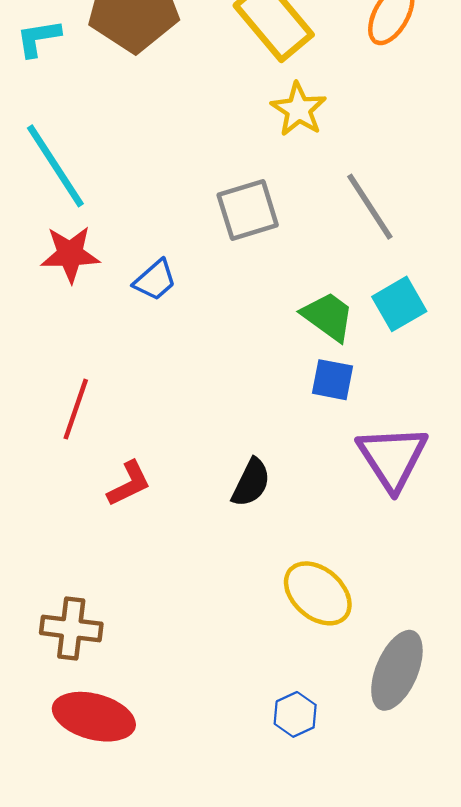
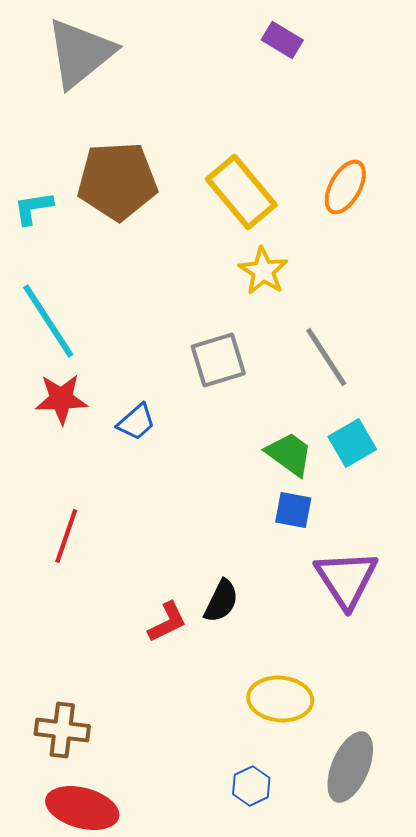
red L-shape: (129, 484) -> (167, 622), moved
yellow ellipse: (318, 593) -> (280, 699), turned -36
blue hexagon: (295, 714) -> (251, 786), moved

